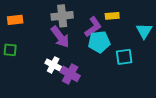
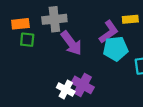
gray cross: (62, 16) -> (54, 19), moved
green square: (10, 50) -> (27, 40), moved
white cross: (53, 65) -> (66, 90), moved

